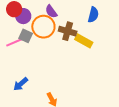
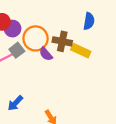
purple semicircle: (51, 11) -> (46, 54), moved
gray square: (26, 36) -> (17, 50), turned 32

